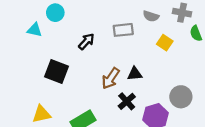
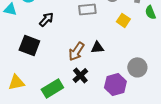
black arrow: (86, 41) -> (46, 19), moved
black cross: (127, 101) -> (80, 75), moved

